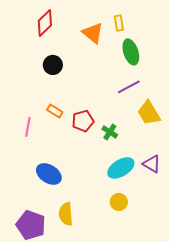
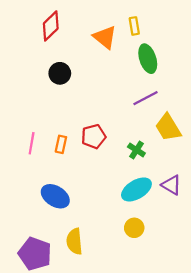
orange rectangle: (55, 111) -> (61, 144), moved, turned 70
green cross: (110, 132) -> (136, 150), moved

